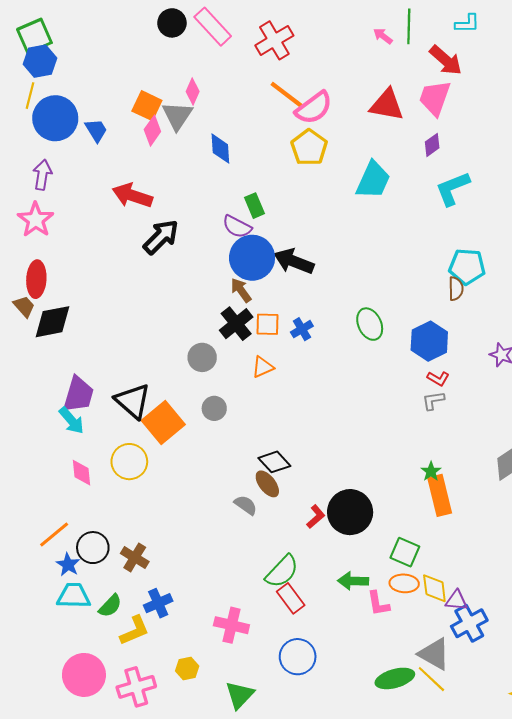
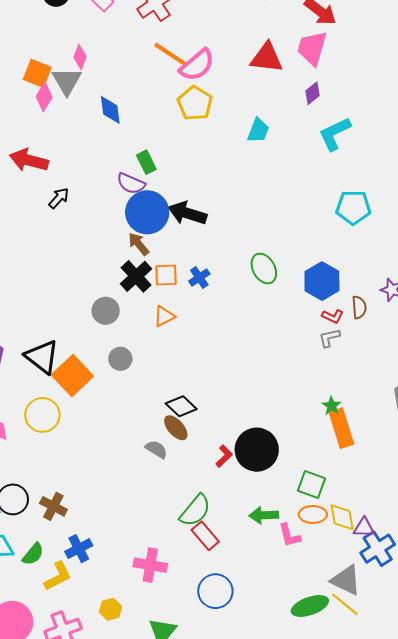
cyan trapezoid: (373, 180) -> (258, 131), size x0.7
black arrow: (161, 237) -> (59, 198), size x0.6
brown semicircle: (456, 289) -> (359, 307), moved

